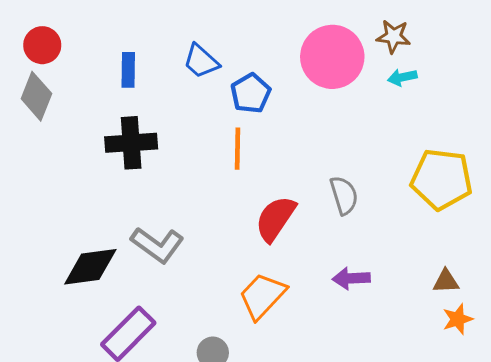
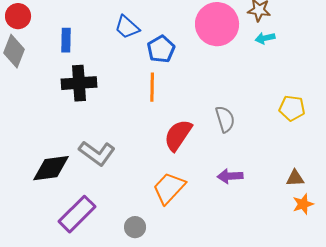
blue rectangle: (128, 70) -> (66, 40), moved
yellow pentagon: (442, 179) -> (292, 108), size x0.6

